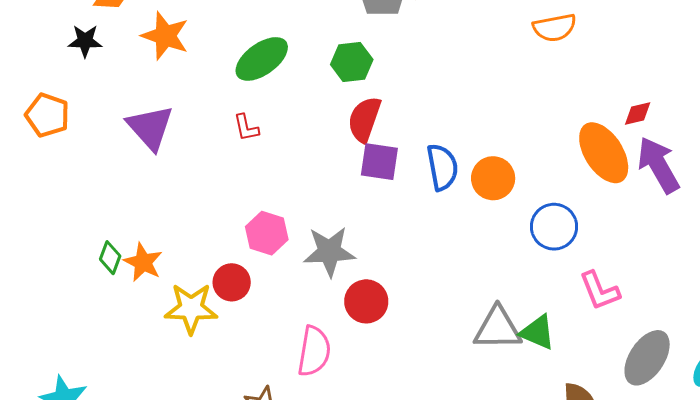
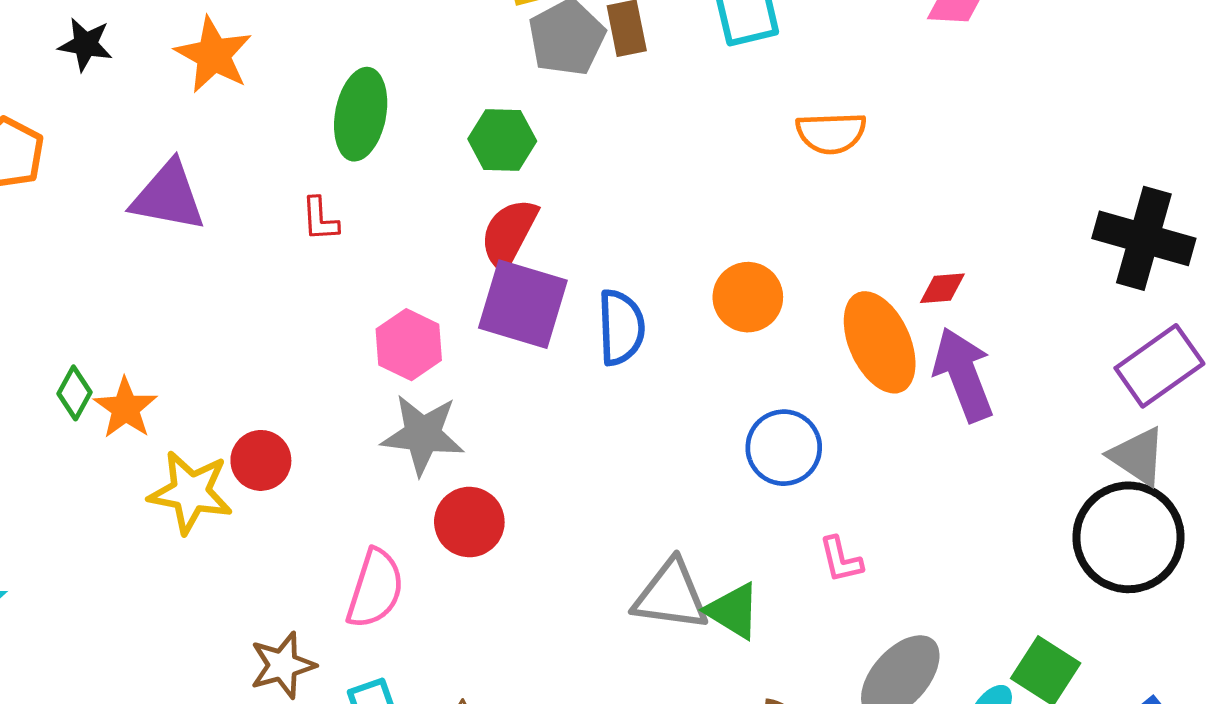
green ellipse: (262, 59) -> (361, 114), turned -52
purple triangle: (150, 127) -> (168, 196), turned -46
purple square: (379, 162) -> (523, 304), size x1.4
orange circle: (493, 178) -> (748, 297), moved
pink hexagon: (267, 233) -> (409, 345), moved
pink L-shape: (600, 291) -> (841, 560), size x0.7

